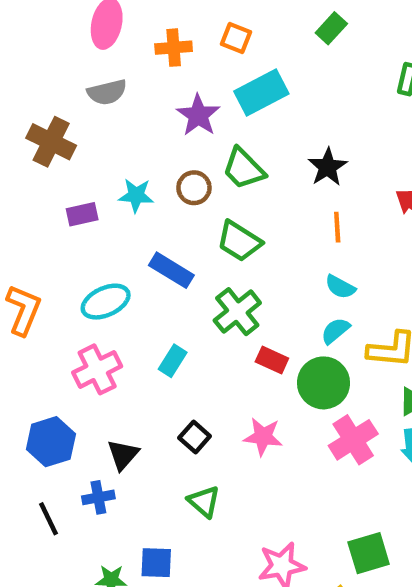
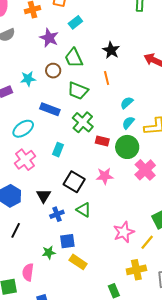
cyan rectangle: (261, 93) -> (75, 22), size x0.6
green trapezoid: (244, 169) -> (74, 58), turned 30
orange line: (337, 227) -> (107, 78), moved
cyan semicircle: (340, 287) -> (127, 103), turned 120
black square: (195, 437) -> (74, 182), size x1.5
blue cross: (98, 497) -> (57, 214), moved
black line: (49, 519) -> (16, 230), turned 63

